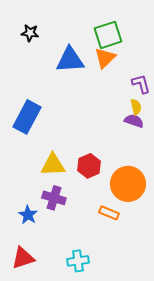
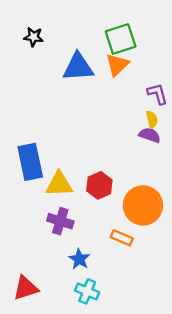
blue rectangle: (27, 117) -> (30, 162), moved, turned -40
blue star: (28, 215) -> (79, 259), moved
cyan cross: (78, 261) -> (87, 291), turned 30

